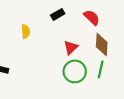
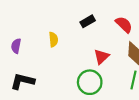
green circle: (75, 71) -> (90, 82), moved

